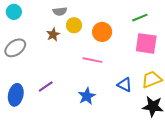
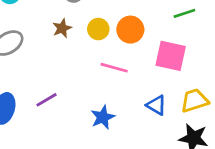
yellow circle: (74, 25) -> (98, 29), moved
pink square: (146, 43) -> (171, 56), moved

